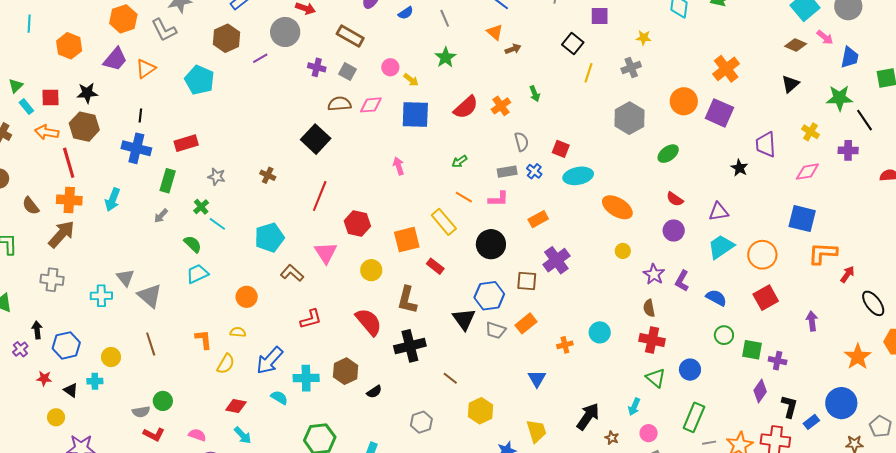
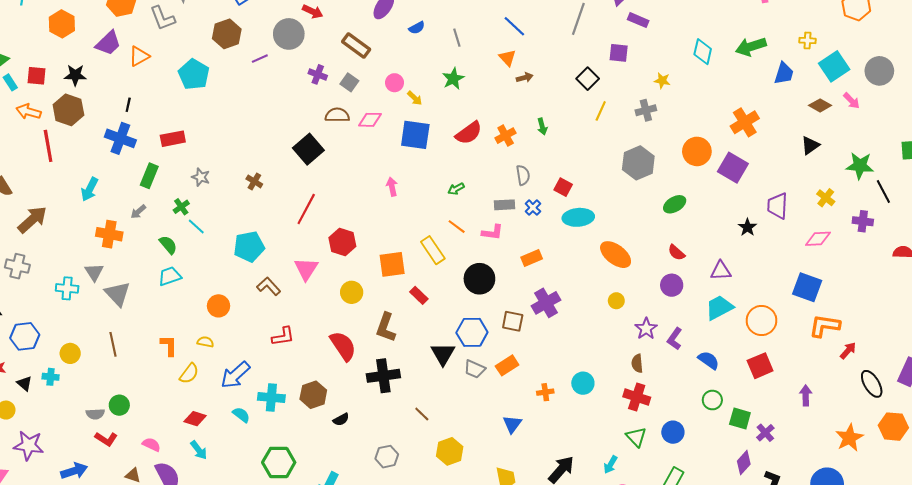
blue trapezoid: (850, 57) -> (784, 73), moved
orange cross: (69, 200) -> (109, 234), moved
purple cross: (778, 361) -> (765, 433), turned 30

